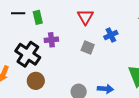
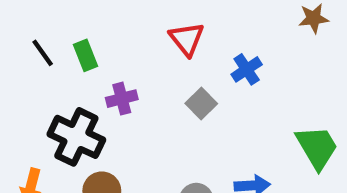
black line: (18, 13) -> (43, 53), turned 64
gray square: (88, 48) -> (201, 103), turned 32

